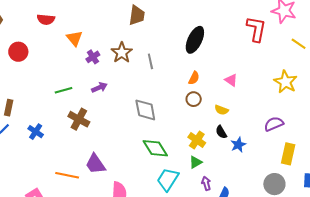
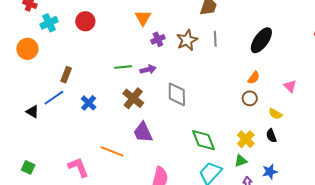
gray line: (150, 61) -> (215, 39), moved
purple arrow: (99, 87) -> (148, 69), moved
gray diamond: (145, 110) -> (177, 94), moved
blue star: (238, 145) -> (270, 172), moved
purple trapezoid: (95, 164) -> (143, 132), moved

